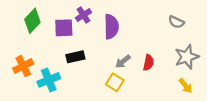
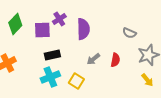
gray semicircle: (176, 22) -> (129, 33), moved
cyan cross: (49, 80) -> (50, 77), moved
yellow square: (115, 82) -> (76, 81), moved

